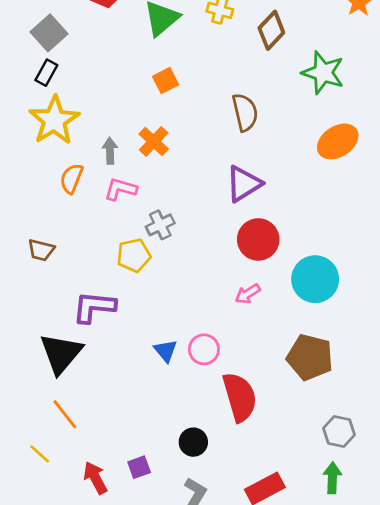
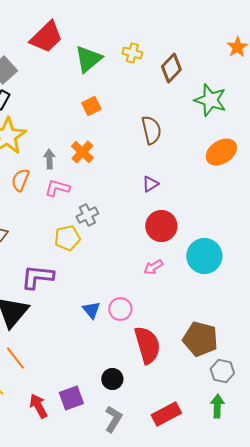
purple triangle: (244, 184) -> (150, 184), size x0.6
brown pentagon: (310, 357) -> (200, 339), moved
purple square: (139, 467) -> (71, 398), size x1.4

